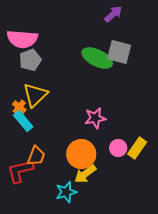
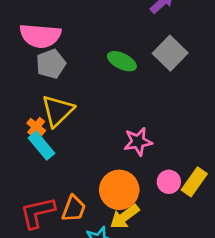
gray square: (119, 52) -> (170, 53), turned 30
green ellipse: (97, 58) -> (122, 61), moved, size x0.7
orange trapezoid: (36, 156) -> (74, 209), moved

